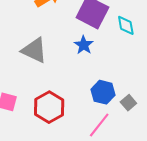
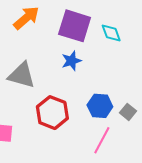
blue star: (84, 45) -> (71, 61), turned 30
red hexagon: (49, 107) -> (52, 113), moved

